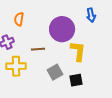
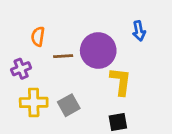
brown line: (38, 49) -> (63, 56), moved
gray square: (55, 72) -> (69, 105), moved

